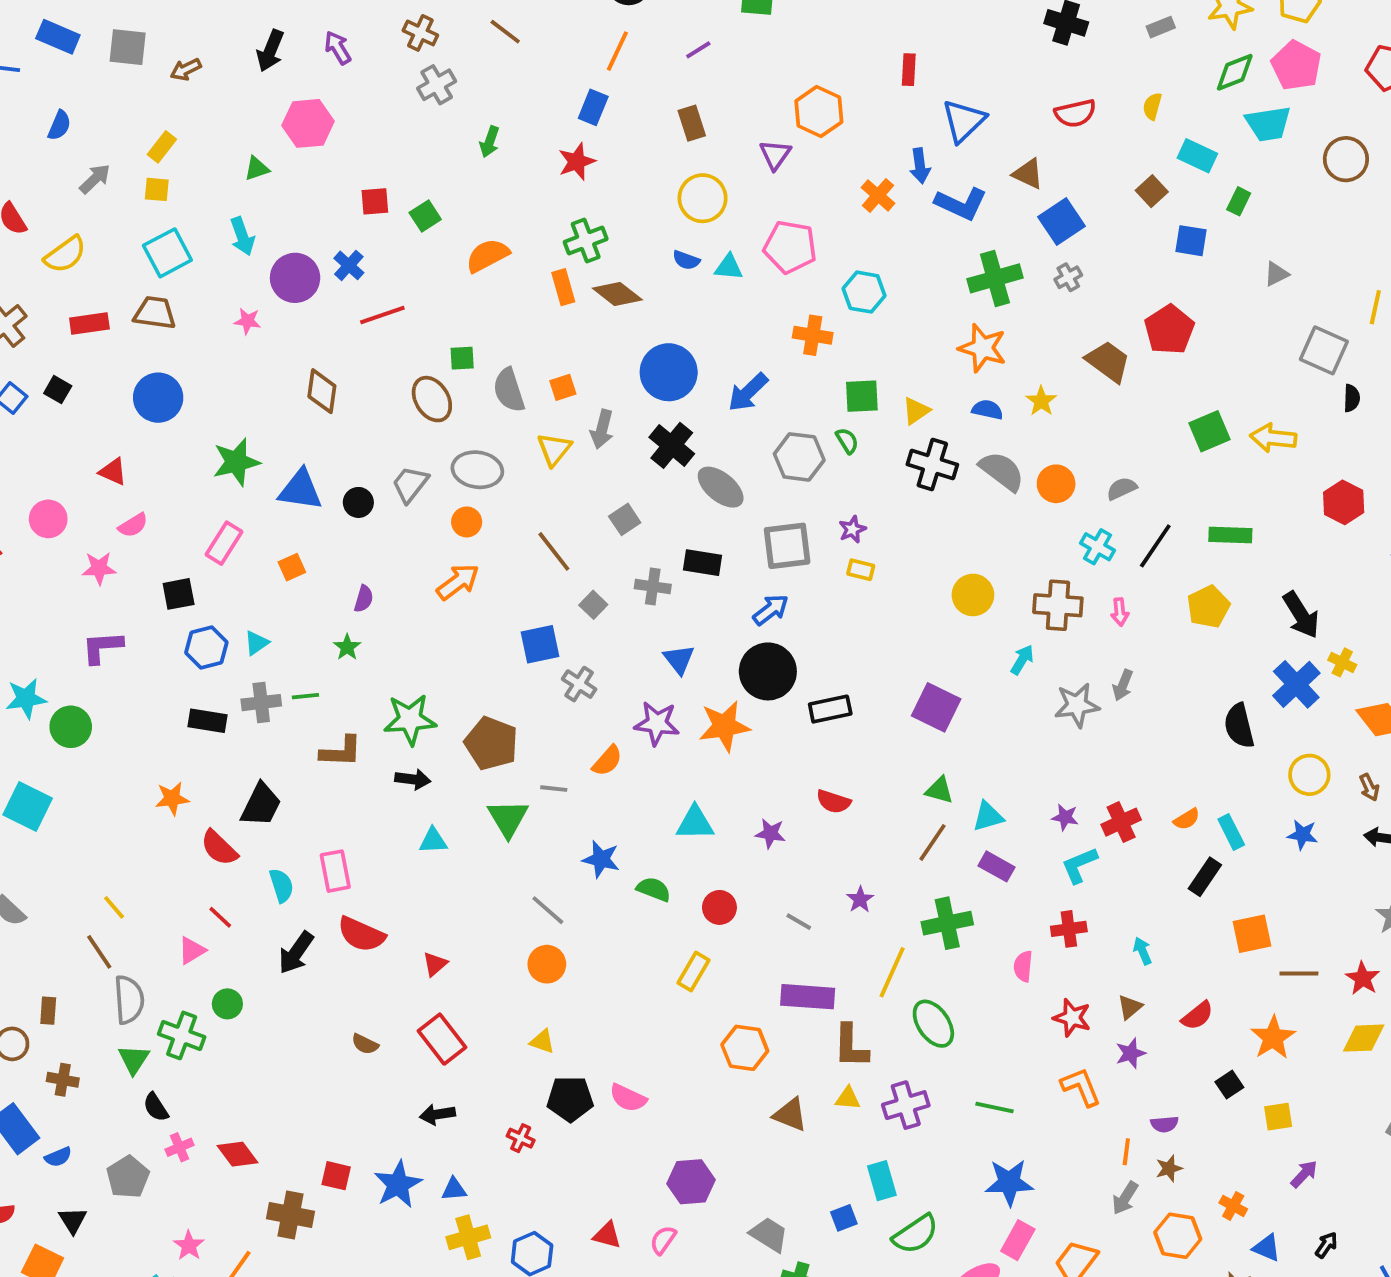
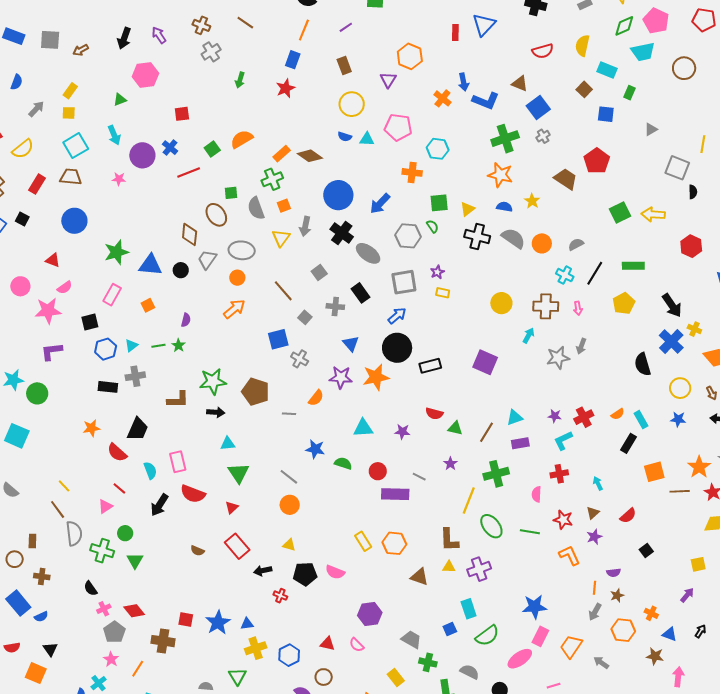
yellow semicircle: (1152, 106) -> (582, 46), size x1.5
blue triangle: (964, 121) -> (484, 25), moved
green square: (425, 216) -> (212, 149), moved
green cross: (586, 241) -> (272, 179), moved
orange rectangle: (563, 287) -> (282, 154), turned 66
red rectangle: (89, 323) -> (37, 184), turned -48
brown diamond: (322, 391) -> (190, 235), moved
black rectangle: (703, 563) -> (361, 293), turned 48
pink star: (99, 568) -> (48, 311), size x1.5
green line: (305, 696) -> (158, 346), moved
green triangle: (939, 790) -> (455, 428), moved
green triangle: (508, 818) -> (239, 473), moved
purple rectangle: (996, 866) -> (520, 443), turned -36
yellow rectangle: (694, 972) -> (363, 541), moved, turned -60
purple rectangle: (808, 997) -> (395, 494), moved
orange star: (1273, 1038) -> (699, 467), moved
green triangle: (134, 1059) -> (135, 561), moved
green line: (994, 1108) -> (530, 532), moved
black arrow: (437, 1114) -> (263, 571), moved
yellow square: (1278, 1117) -> (698, 564), moved
gray pentagon: (128, 1177) -> (114, 632), moved
pink semicircle: (663, 1240) -> (357, 645), turned -77

